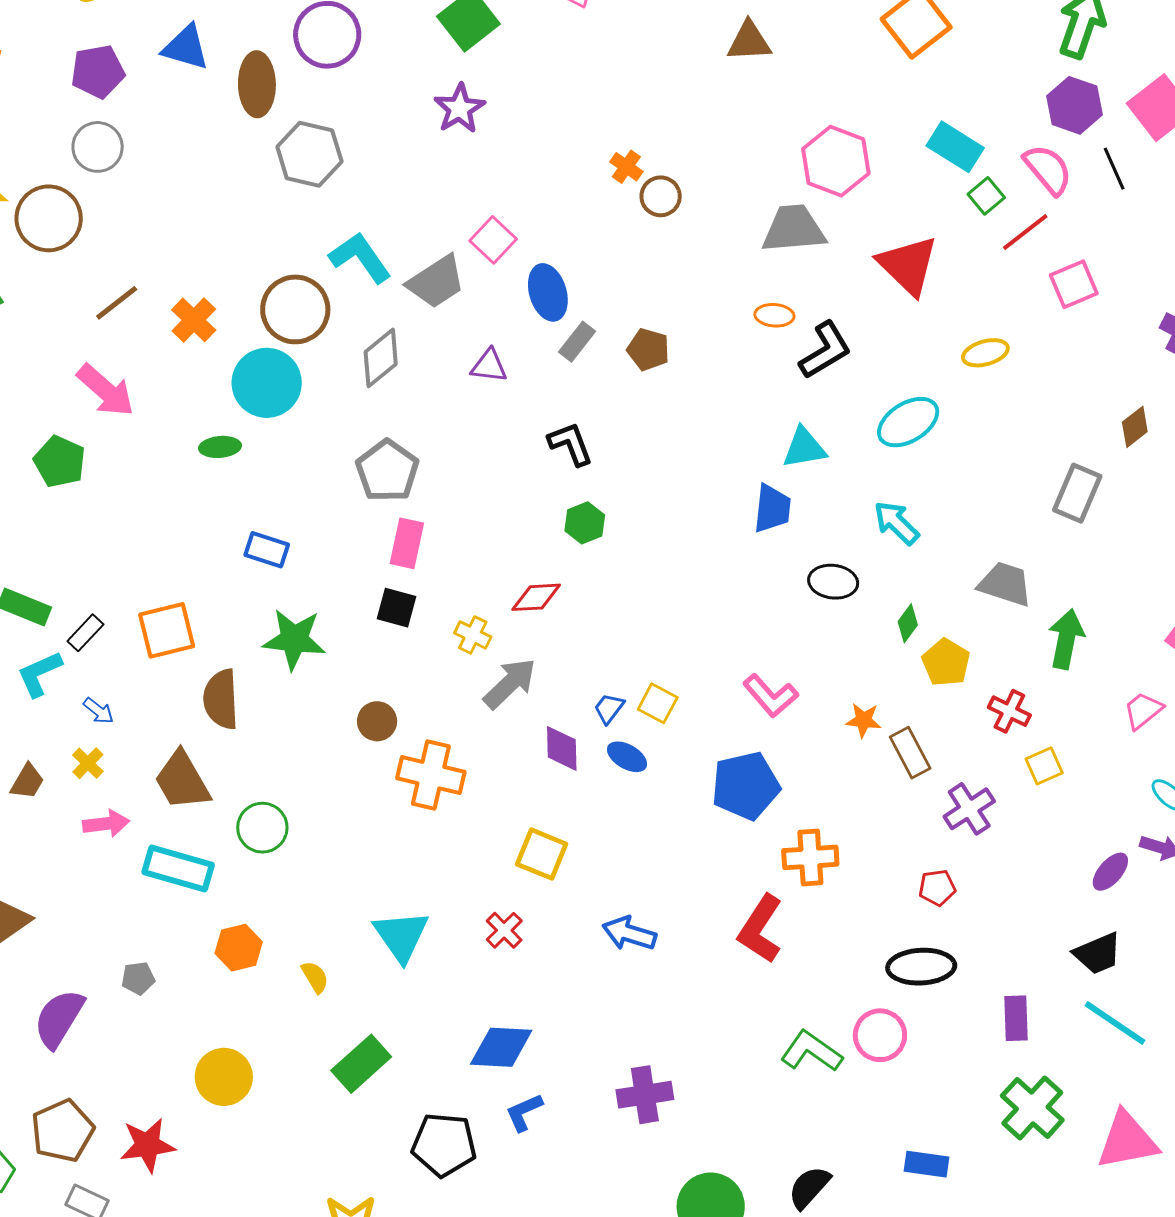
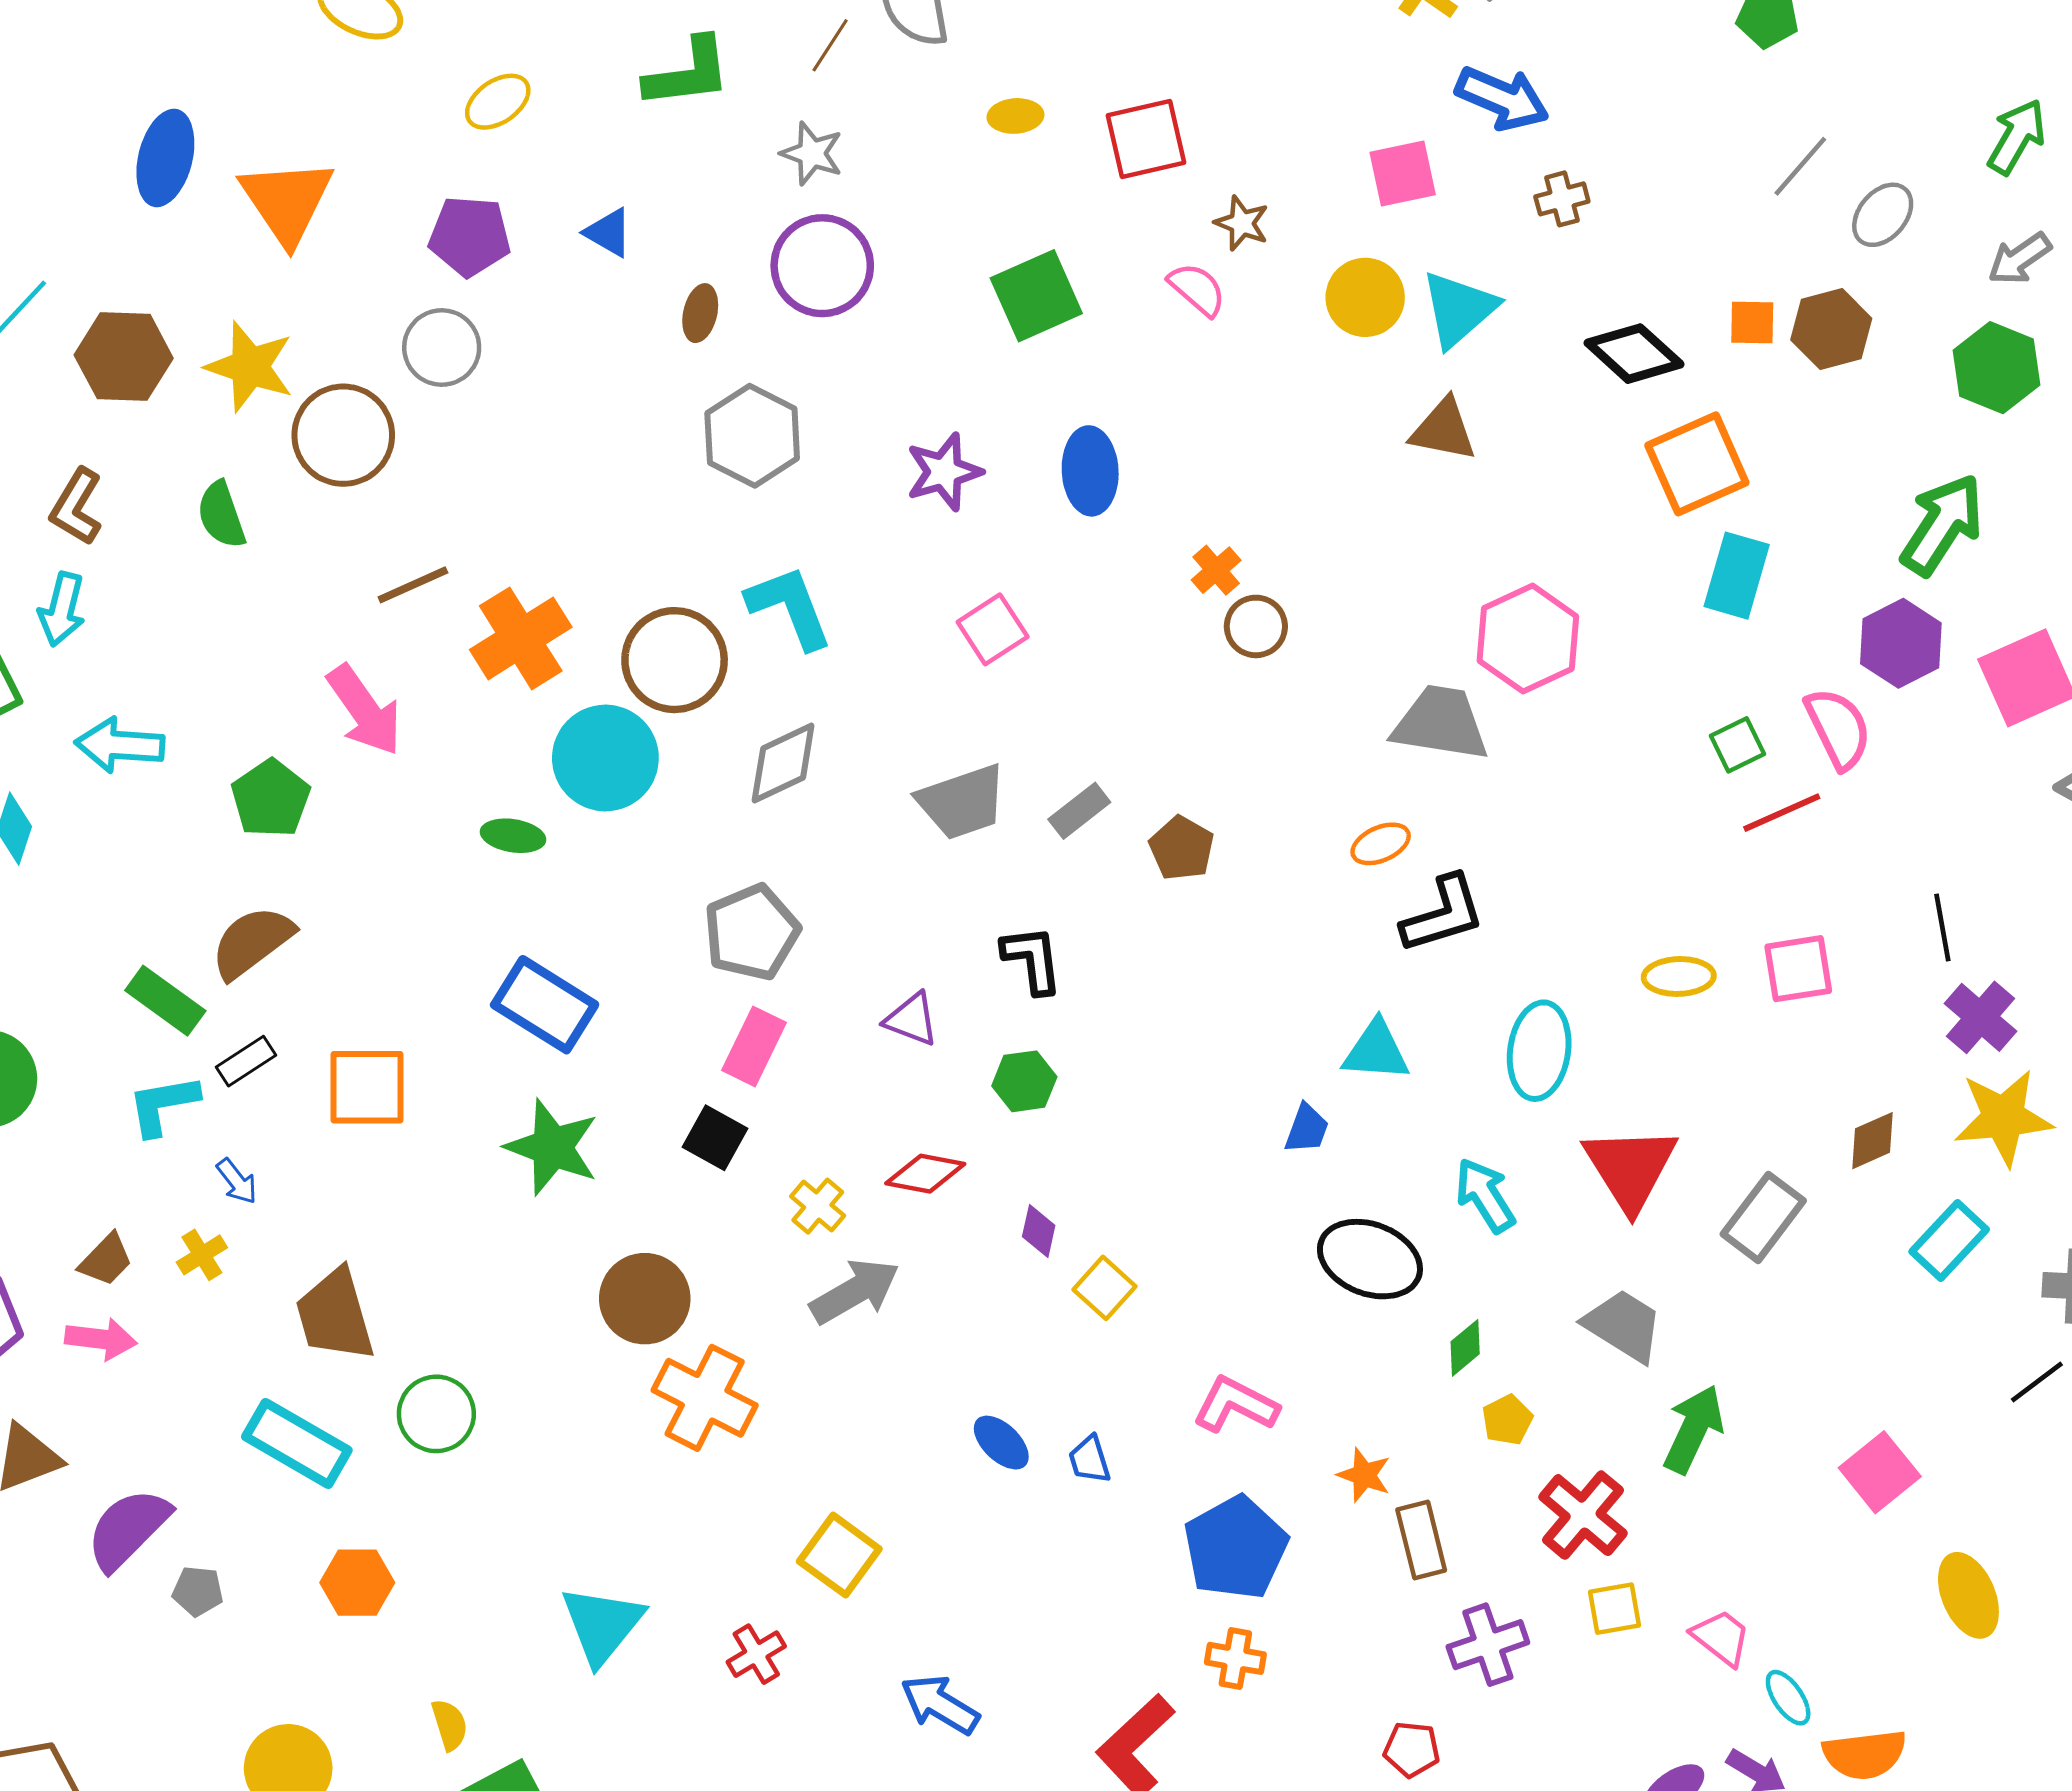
blue triangle: (186, 47) -> (609, 233), size x0.7
brown ellipse: (257, 84) -> (700, 313), size x0.6
purple star: (460, 109) -> (944, 472), moved
cyan rectangle: (955, 147) -> (1737, 576), moved, turned 60
black line: (1114, 169) -> (1942, 927), moved
red triangle: (908, 265) -> (1630, 1168), moved
gray trapezoid: (436, 282) -> (962, 802), moved
pink square: (1074, 284) -> (1798, 969), moved
blue ellipse: (548, 292) -> (1090, 471), moved
orange ellipse: (774, 315) -> (1381, 844), turned -42
orange cross: (194, 320) -> (521, 638), size x1.4
purple triangle: (489, 366) -> (912, 1019), moved
cyan ellipse: (908, 422) -> (1539, 1051), turned -64
blue trapezoid: (772, 509) -> (1307, 1129), size x0.7
blue rectangle: (267, 550) -> (545, 1005), size x1.5
black ellipse: (833, 582) -> (1370, 1259), size x1.4
yellow pentagon: (946, 662) -> (1507, 1420), size x0.7
pink L-shape: (771, 696) -> (1236, 1405), turned 144
brown semicircle: (221, 699) -> (252, 942), moved, turned 42
yellow square: (658, 703) -> (1104, 1288), moved
blue trapezoid: (609, 708) -> (1090, 1460), moved, turned -68
pink trapezoid: (1143, 710) -> (1721, 1638), moved, turned 63
red cross: (1009, 711) -> (1583, 1515), size x1.4
brown circle: (377, 721) -> (645, 1299), size x1.5
purple diamond: (562, 748) -> (1039, 1231), moved, size x0.7
blue pentagon: (746, 786) -> (1236, 1548), moved, turned -30
pink arrow: (106, 824) -> (101, 1339), moved
orange cross: (810, 857) -> (1235, 1658), size x0.7
yellow semicircle: (315, 977) -> (450, 1725), moved
purple semicircle: (59, 1019) -> (128, 1529), moved

